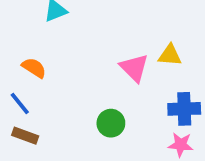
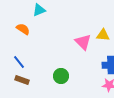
orange semicircle: (34, 68) -> (23, 29), moved
green circle: (111, 123) -> (61, 76), moved

